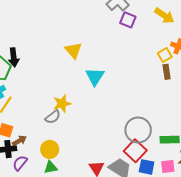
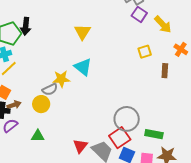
yellow arrow: (164, 16) -> (163, 24), moved
yellow square: (165, 55) -> (145, 52), moved
cyan triangle: (95, 77) -> (83, 67), moved, turned -36
yellow circle: (50, 149) -> (41, 104), moved

